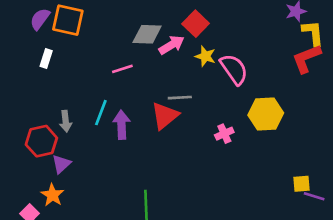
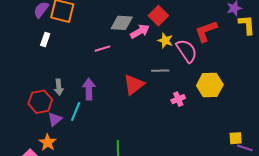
red L-shape: (306, 59) -> (206, 31), moved
gray line: (180, 98) -> (160, 71), moved
cyan line: (101, 113) -> (76, 112), moved
purple arrow: (122, 125) -> (89, 89), moved

